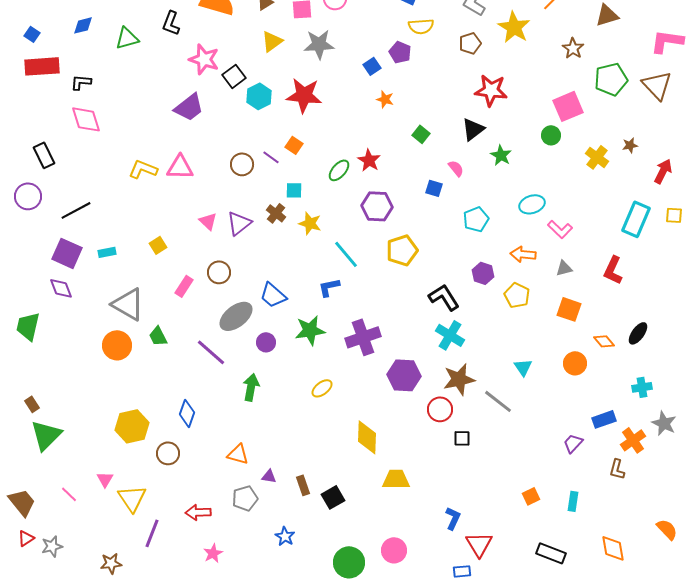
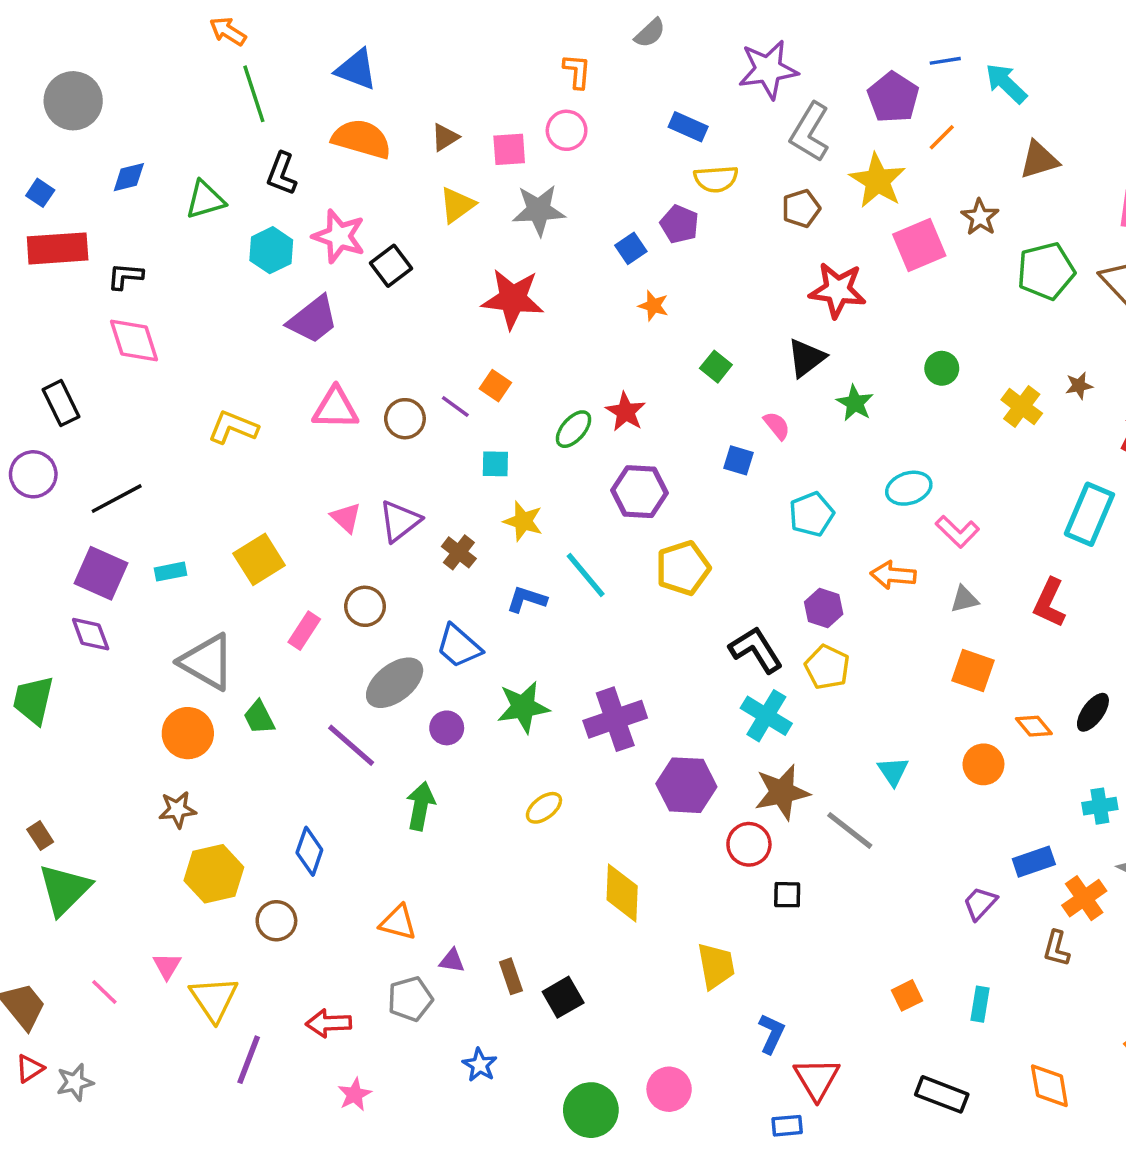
cyan hexagon: (259, 96) -> (271, 250), moved
pink square: (568, 106) -> (919, 245), moved
pink triangle: (180, 167) -> (335, 408), moved
brown cross: (276, 213) -> (459, 552), moved
yellow square: (158, 245) -> (259, 559), size x1.6
blue L-shape: (329, 287) -> (527, 599), moved, turned 30
yellow pentagon: (517, 295) -> (827, 667), moved
yellow trapezoid: (396, 479) -> (716, 966), moved, turned 80
brown star: (111, 563) -> (177, 810), moved

